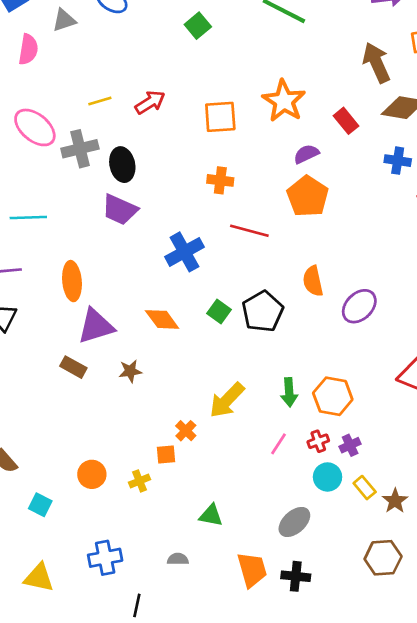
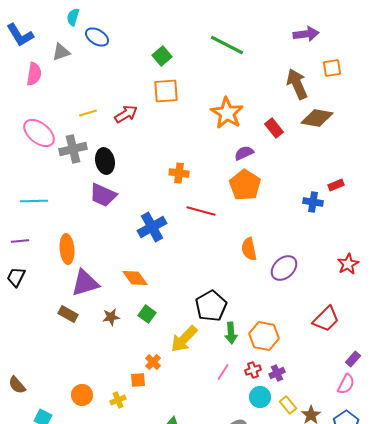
orange square: (220, 117) -> (166, 91), moved
blue cross: (398, 161) -> (313, 202), moved
green square: (219, 312) -> (147, 314), moved
black pentagon: (263, 312) -> (211, 306), moved

